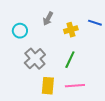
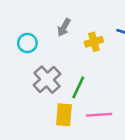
green line: (70, 60) -> (78, 87), moved

